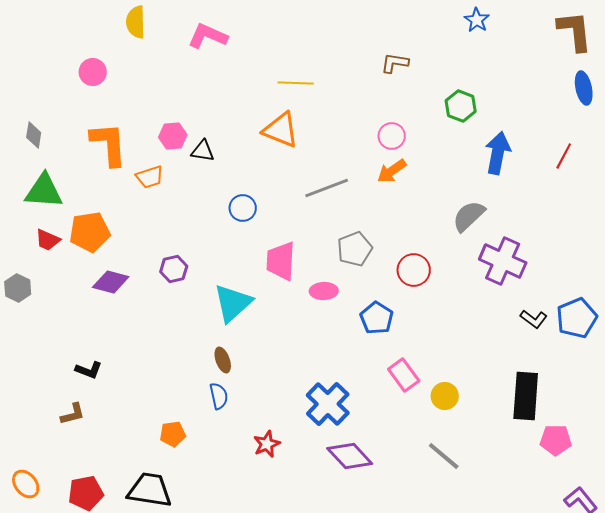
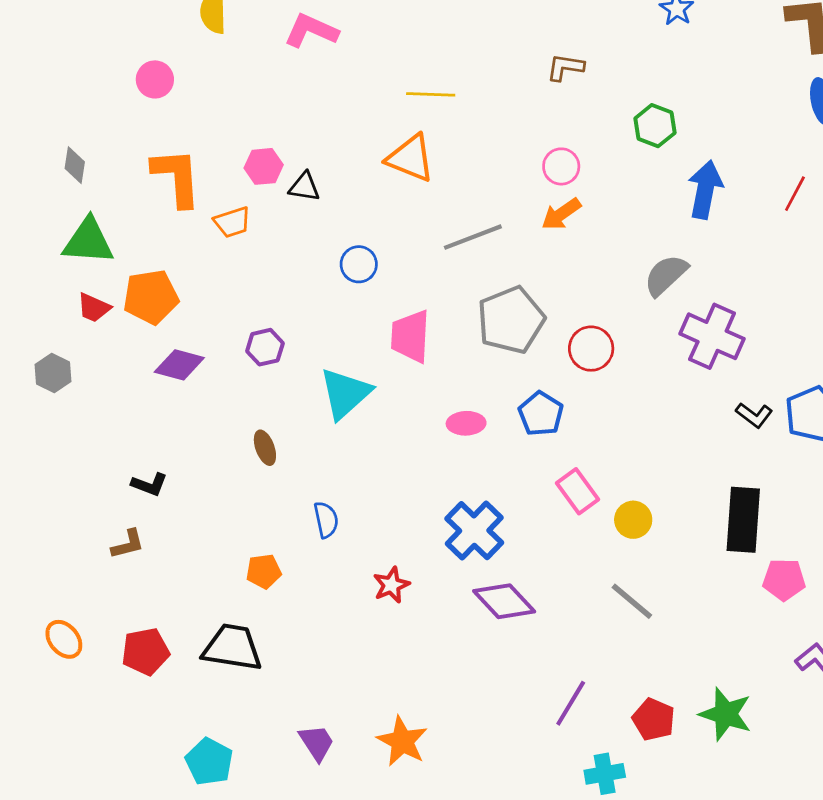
gray pentagon: (355, 249) -> (511, 320), size x1.4
pink ellipse: (324, 291) -> (466, 423), moved
brown ellipse: (223, 360) -> (265, 448), moved

